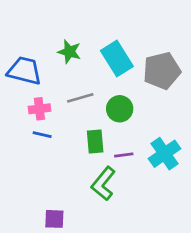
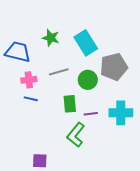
gray pentagon: (162, 71) -> (114, 67), moved
cyan cross: (165, 154) -> (121, 113), turned 35

